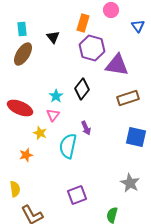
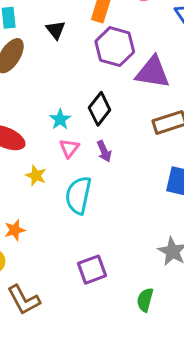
pink triangle: (53, 115) -> (69, 148), moved
purple arrow: (86, 128) -> (104, 151), moved
orange star: (26, 155) -> (15, 230), moved

